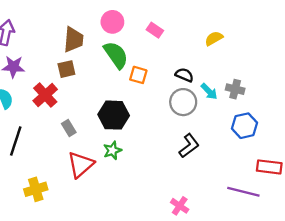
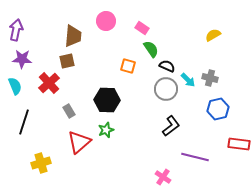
yellow semicircle: (214, 38) -> (213, 35), moved
green semicircle: (116, 55) -> (151, 49), moved, size x0.7
purple line: (243, 192) -> (195, 157), moved

